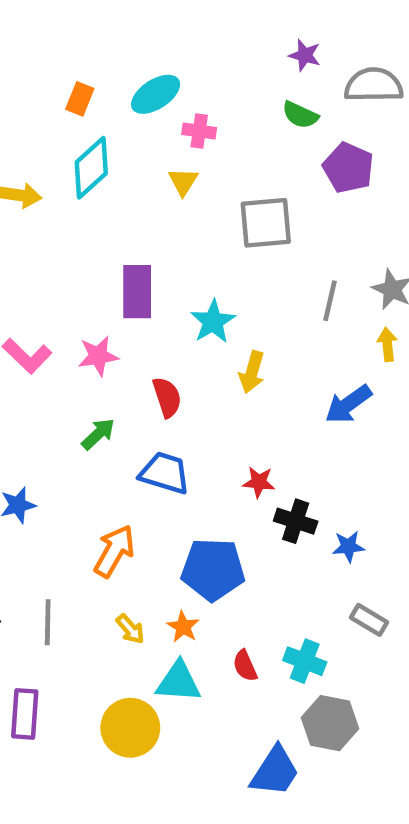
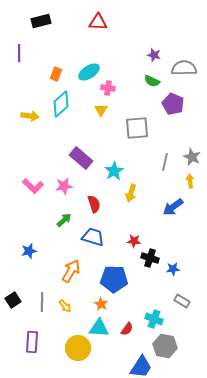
purple rectangle: (137, 292) -> (81, 158), turned -50
yellow arrow: (130, 629) -> (65, 306), moved
red semicircle: (245, 666) -> (127, 329), moved, turned -120

